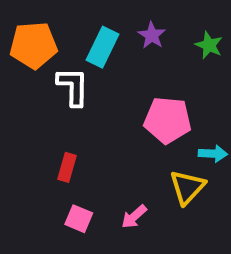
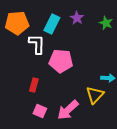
pink pentagon: (168, 120) -> (61, 61), moved
pink arrow: (134, 217) -> (68, 110), size x1.6

